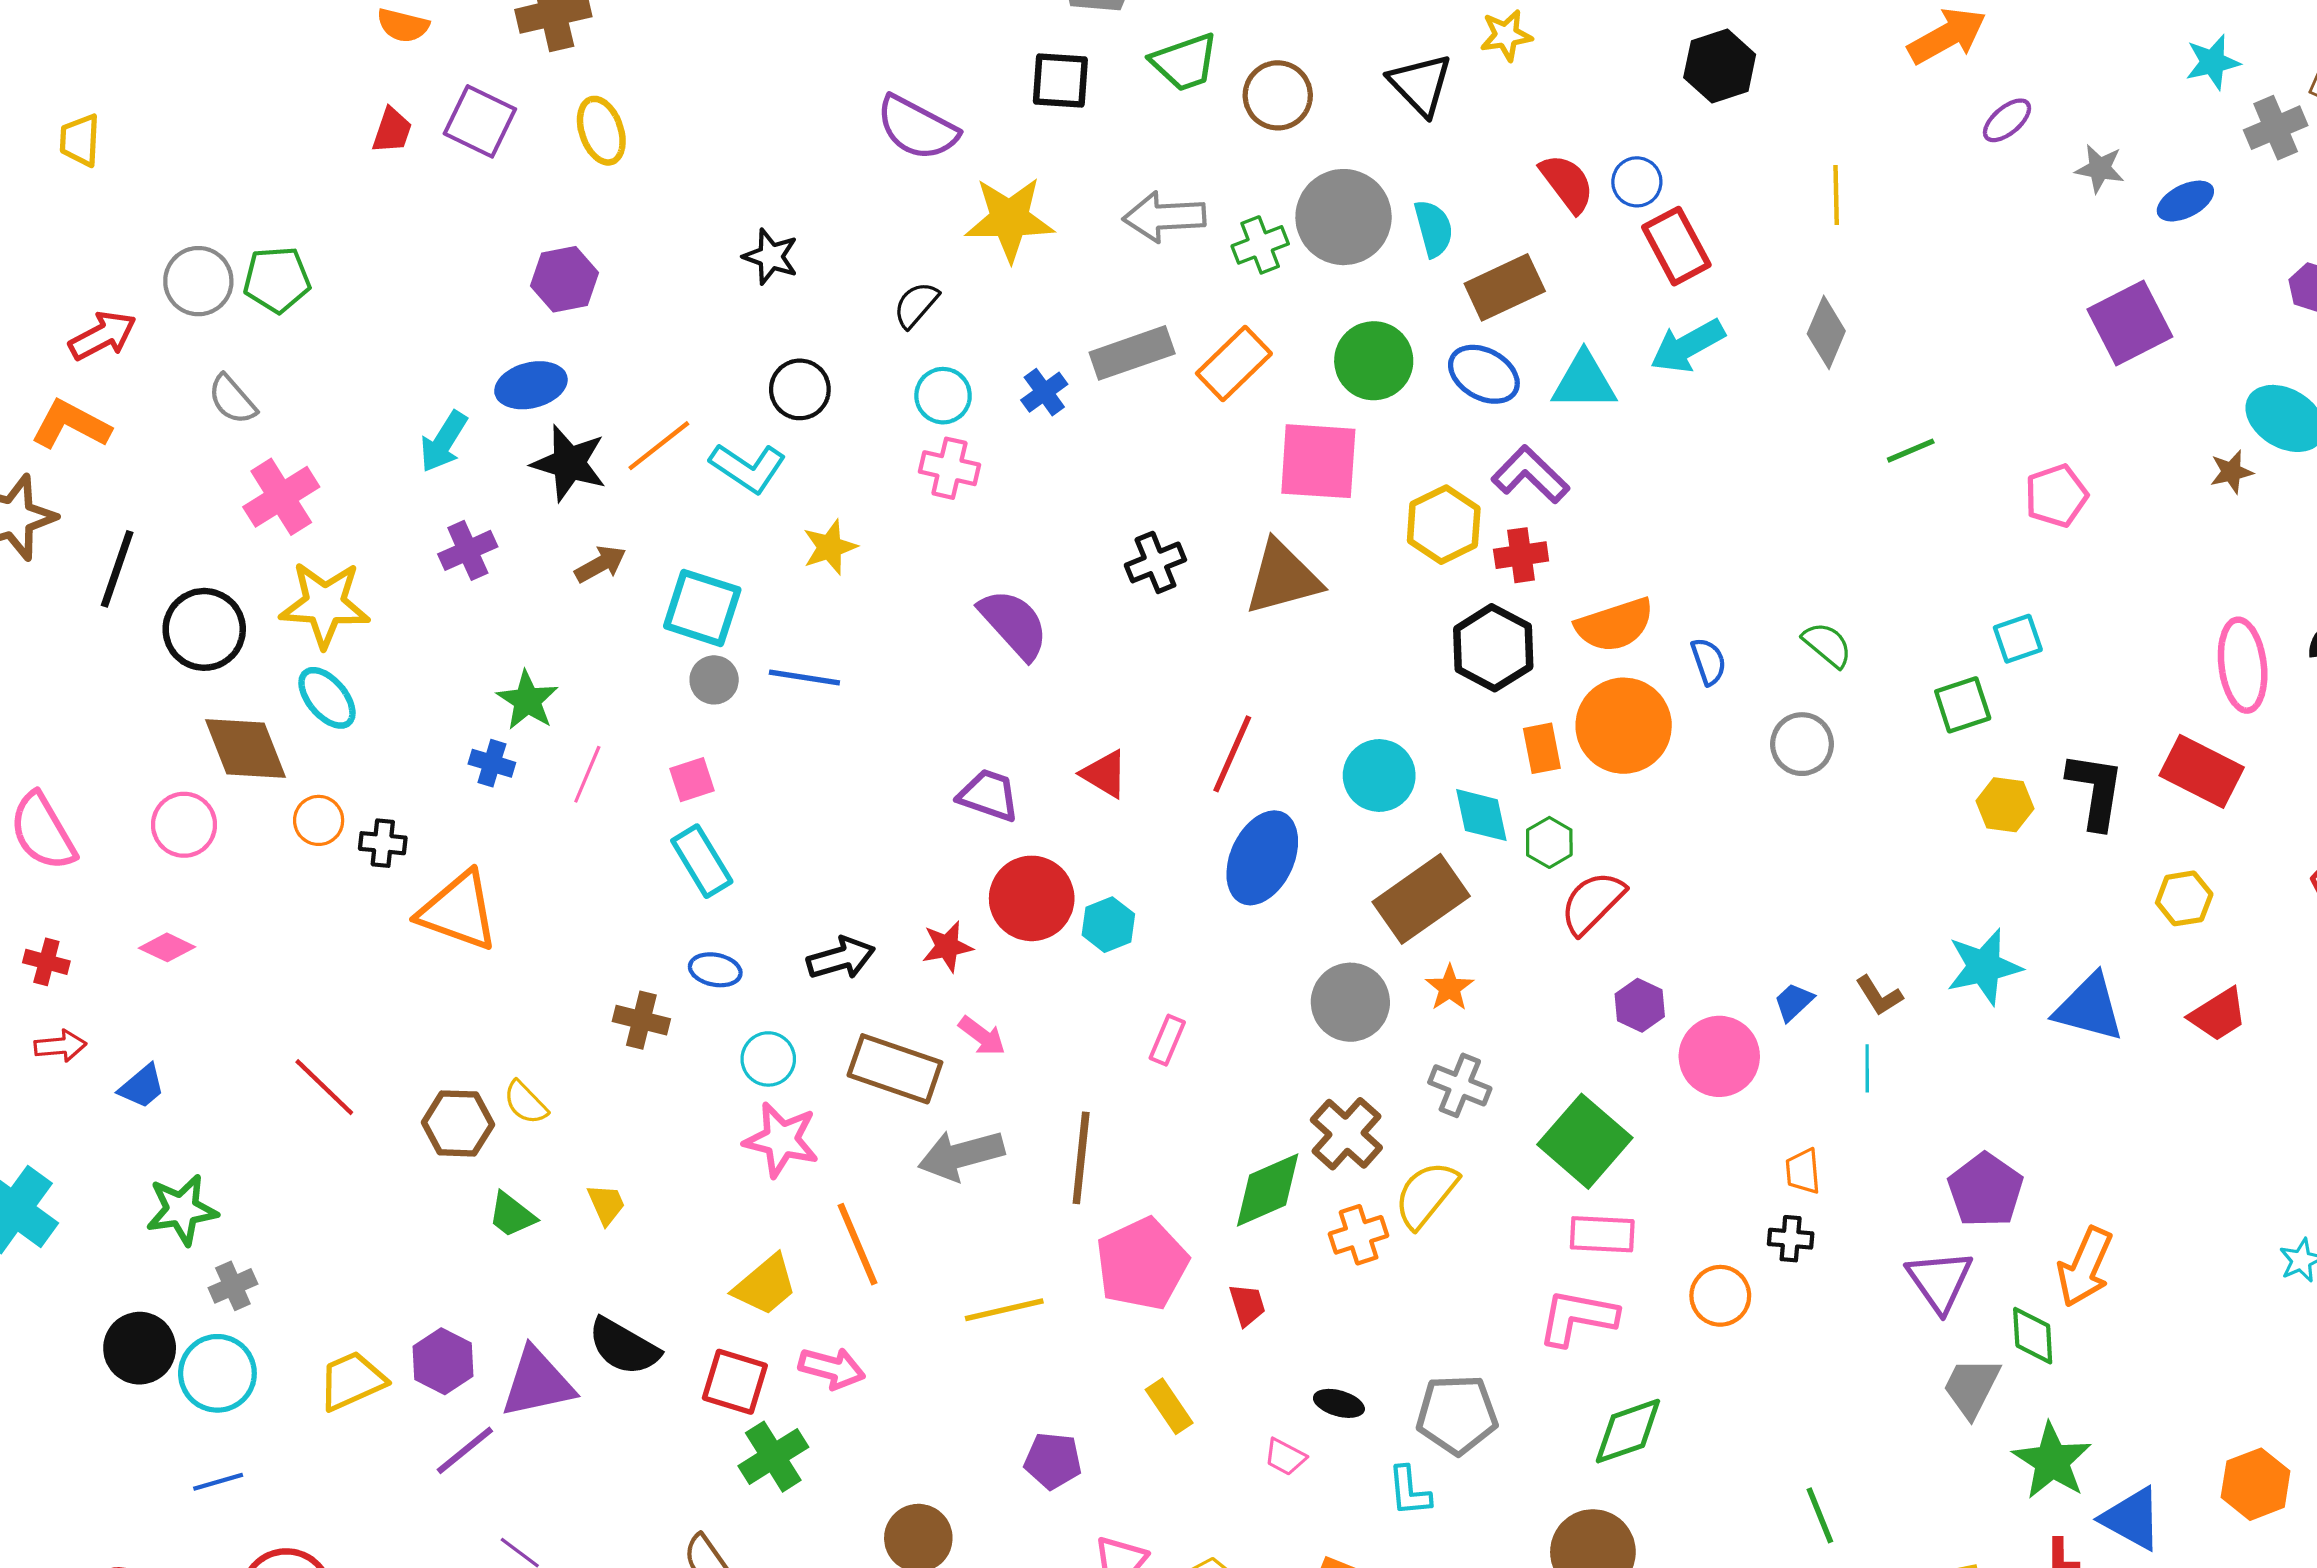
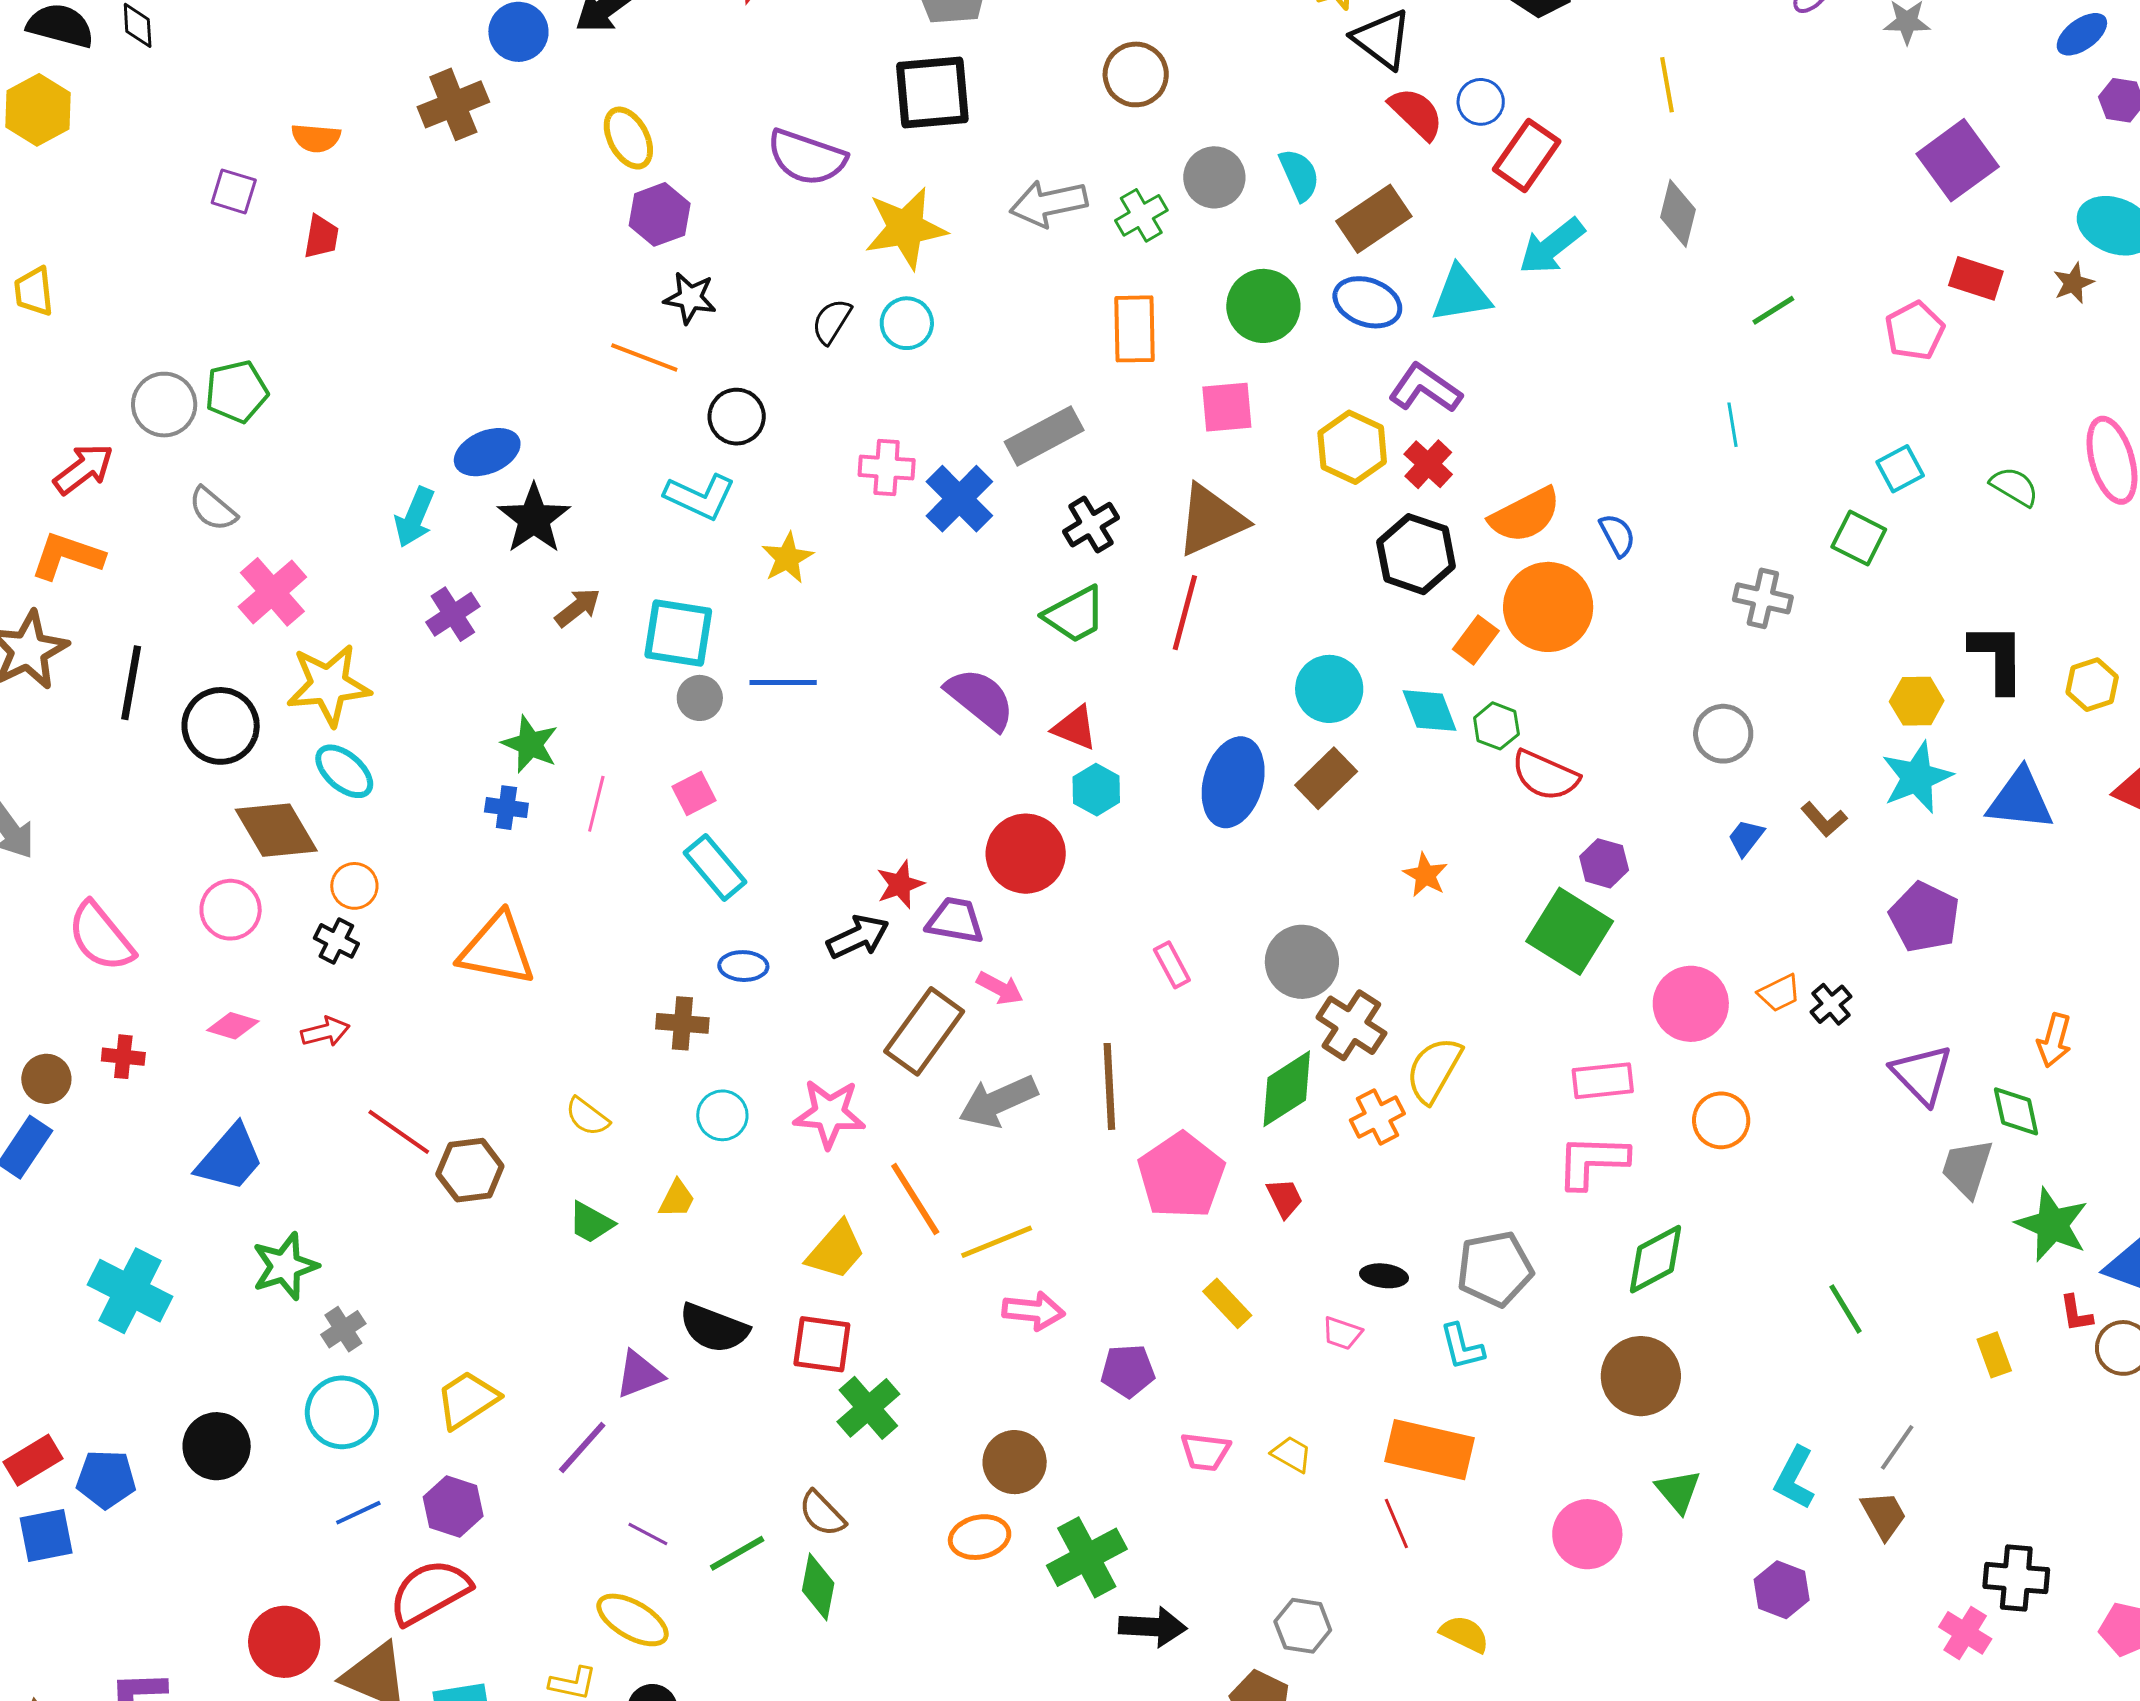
green trapezoid: (1185, 62) -> (1075, 615), moved
black square: (1060, 80) -> (932, 93), size x1.4
black triangle: (1421, 84) -> (1382, 39), moved
purple square: (480, 121) -> (234, 191), moved, size x0.7
yellow ellipse: (601, 131) -> (628, 138), moved
blue ellipse: (2185, 201) -> (2082, 34), moved
gray circle: (1344, 217) -> (1214, 177), size x0.7
red rectangle: (1676, 246) -> (1527, 155), turned 72
purple hexagon: (564, 279) -> (660, 214), moved
gray rectangle: (1132, 353) -> (1044, 436), moved
orange rectangle: (1234, 363) -> (1134, 329), turned -38
blue cross: (1044, 392) -> (959, 499), moved, size x1.6
cyan circle: (943, 396) -> (907, 323), moved
orange line: (659, 446) -> (644, 357), moved, turned 68
pink square: (1318, 461) -> (1227, 407), size x0.7
black star: (569, 463) -> (534, 519), turned 30
red cross: (1521, 555) -> (1428, 464), turned -30
purple semicircle: (1014, 624) -> (980, 699), moved
green semicircle: (1827, 645) -> (2014, 487), moved
green square: (1963, 705) -> (1859, 538), turned -36
gray circle: (1802, 744) -> (1723, 734), moved
orange rectangle: (1542, 748) -> (1476, 640), turned 57
red line: (1232, 754) -> (1185, 613), moved
red rectangle: (2202, 771) -> (1976, 278), moved, size x0.7
black L-shape: (2095, 791) -> (1998, 658), moved
purple trapezoid: (989, 795) -> (955, 920), moved
yellow hexagon: (2005, 805) -> (1917, 701), moved
black cross: (383, 843) -> (336, 941), moved, turned 30
brown rectangle: (1421, 899) -> (1326, 778), moved, size x0.7
red semicircle: (1592, 903) -> (1545, 775), turned -102
cyan hexagon: (1108, 925) -> (1096, 790), moved
red star: (947, 947) -> (900, 884), moved
gray circle: (1350, 1002) -> (1302, 962), moved
pink rectangle: (1167, 1040) -> (1172, 965), turned -42
red arrow: (60, 1046) -> (325, 1032), moved
pink circle: (1719, 1056) -> (1691, 1004), moved
cyan circle: (768, 1059) -> (722, 1115), moved
cyan line: (1867, 1068) -> (1733, 425), moved
brown rectangle: (895, 1069) -> (924, 1031), turned -64
gray cross: (1460, 1085) -> (1763, 598), moved
blue trapezoid: (142, 1087) -> (230, 1158), size x1.6
brown hexagon: (458, 1123) -> (470, 1170), moved
green square: (1585, 1141) -> (1570, 931), moved
orange trapezoid: (1803, 1171) -> (1779, 993), turned -102
purple pentagon: (1986, 1190) -> (1924, 917), moved
yellow trapezoid: (606, 1204) -> (677, 1199), turned 60
black cross: (1791, 1239) -> (1831, 1004), moved, turned -36
orange arrow: (2085, 1267) -> (2054, 1040), size x0.7
yellow line: (1004, 1310) -> (997, 1242), moved
black circle: (140, 1348) -> (217, 1446), moved
purple hexagon: (443, 1361) -> (453, 1506), moved
pink arrow: (832, 1368) -> (1033, 1311), moved
purple triangle: (537, 1383) -> (639, 1374), size x0.7

